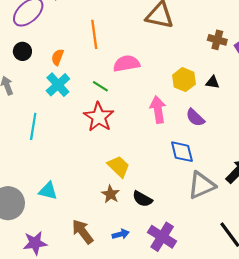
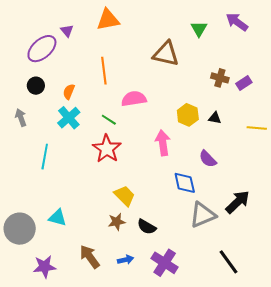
purple semicircle: (195, 118) -> (208, 159), moved
brown star: (111, 194) -> (117, 222), turned 30

